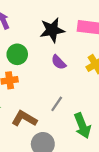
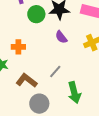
green circle: (17, 54) -> (36, 14), moved

